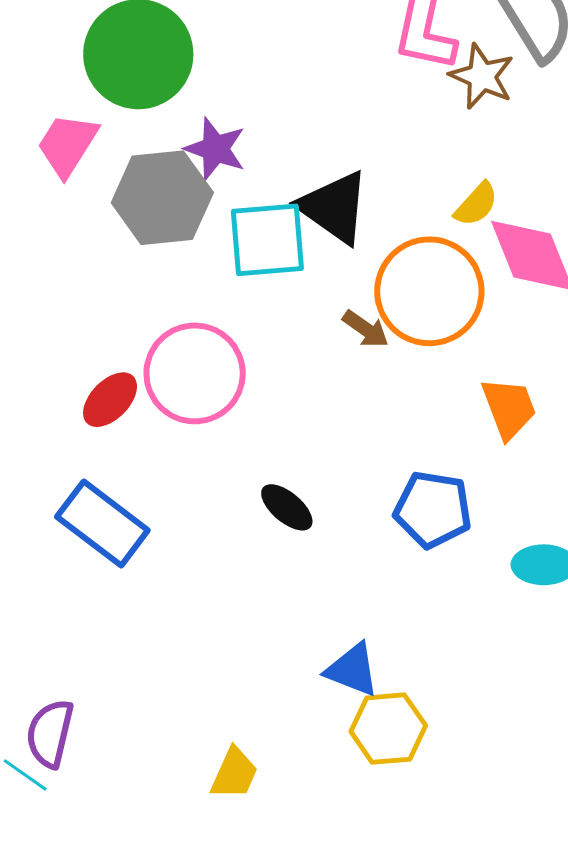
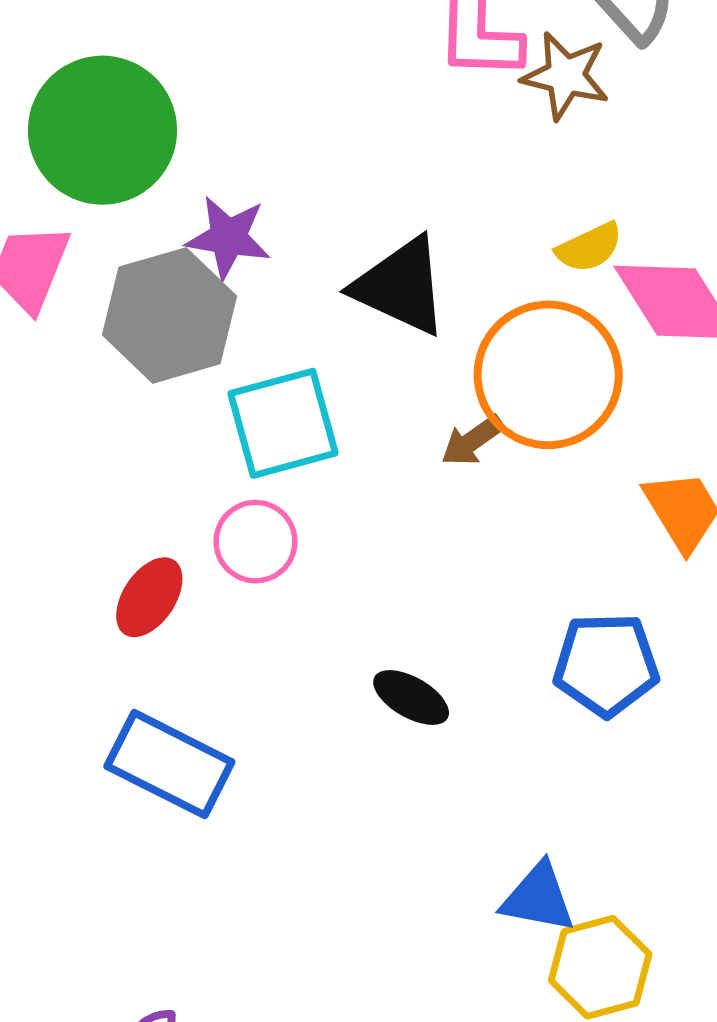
yellow semicircle: (476, 204) -> (589, 247), turned 33
cyan square: (267, 240) -> (283, 423), moved
brown arrow: (366, 329) -> (472, 441), turned 120
pink circle: (195, 373) -> (256, 542), size x0.6

